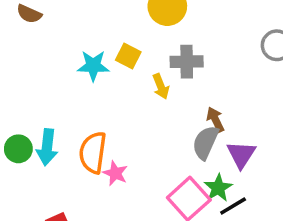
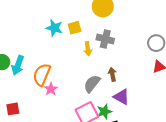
yellow square: (128, 56) -> (75, 28), turned 32
gray semicircle: (205, 142) -> (92, 84), moved
purple triangle: (241, 154) -> (121, 97), turned -48

